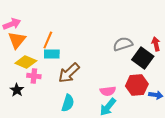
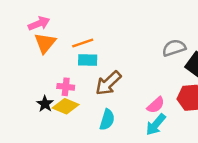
orange line: (48, 40) -> (83, 43), turned 48
yellow diamond: (26, 62) -> (66, 106), moved
pink semicircle: (108, 91) -> (156, 105), turned -35

